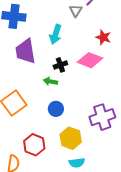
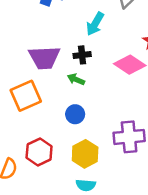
purple trapezoid: (25, 51) -> (44, 58), moved, turned -96
black cross: (60, 65) -> (82, 55), moved

